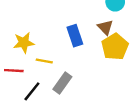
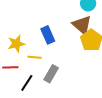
brown triangle: (105, 27) -> (82, 25), size x1.5
blue rectangle: (75, 36) -> (48, 35), moved

